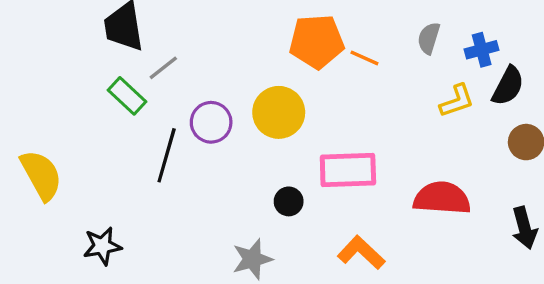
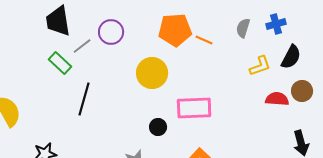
blue cross: (482, 50) -> (276, 24), moved
purple circle: (211, 122) -> (111, 32), moved
red semicircle: (442, 198) -> (277, 99), moved, size x0.7

